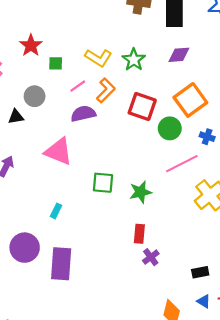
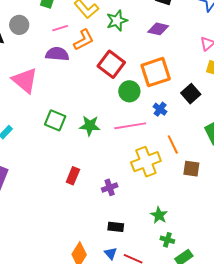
green star: (140, 192) -> (90, 126), moved
purple cross: (151, 257) -> (110, 187), moved

